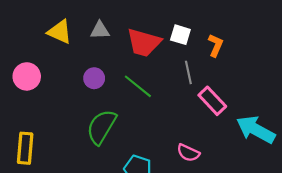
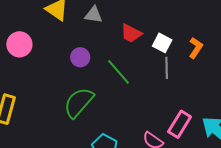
white square: (180, 35) -> (162, 43), moved
red trapezoid: (144, 43) -> (131, 33), size x0.7
pink rectangle: (212, 101) -> (180, 124), moved, turned 64

